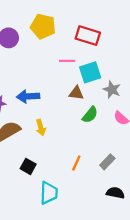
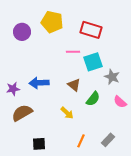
brown triangle: (76, 93) -> (74, 85), moved, turned 32
yellow arrow: (41, 127) -> (67, 113), moved, turned -32
black square: (28, 166) -> (39, 144), turned -32

